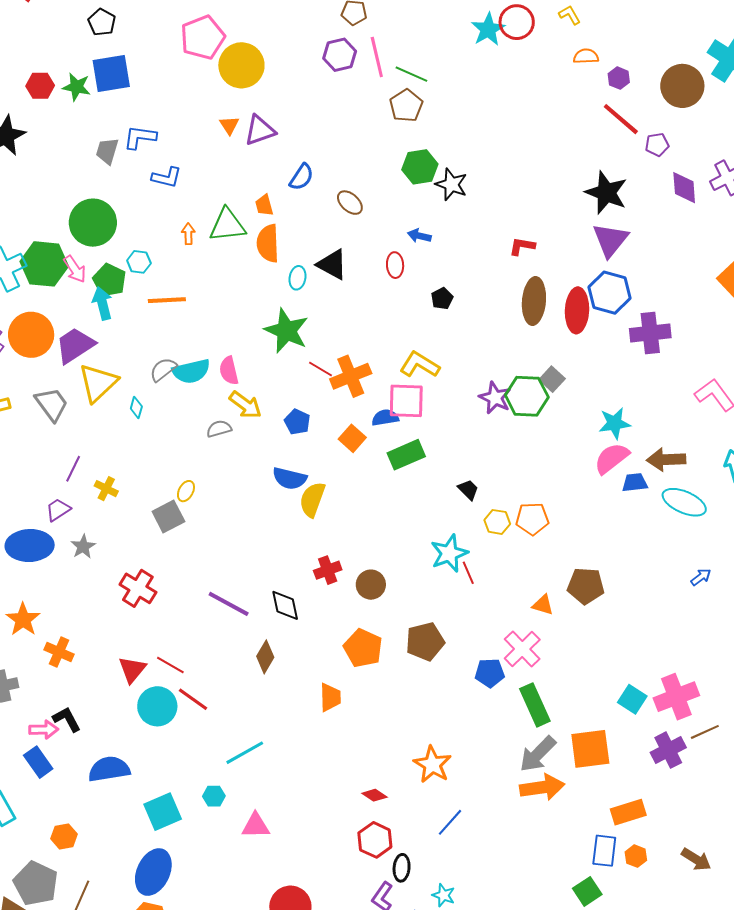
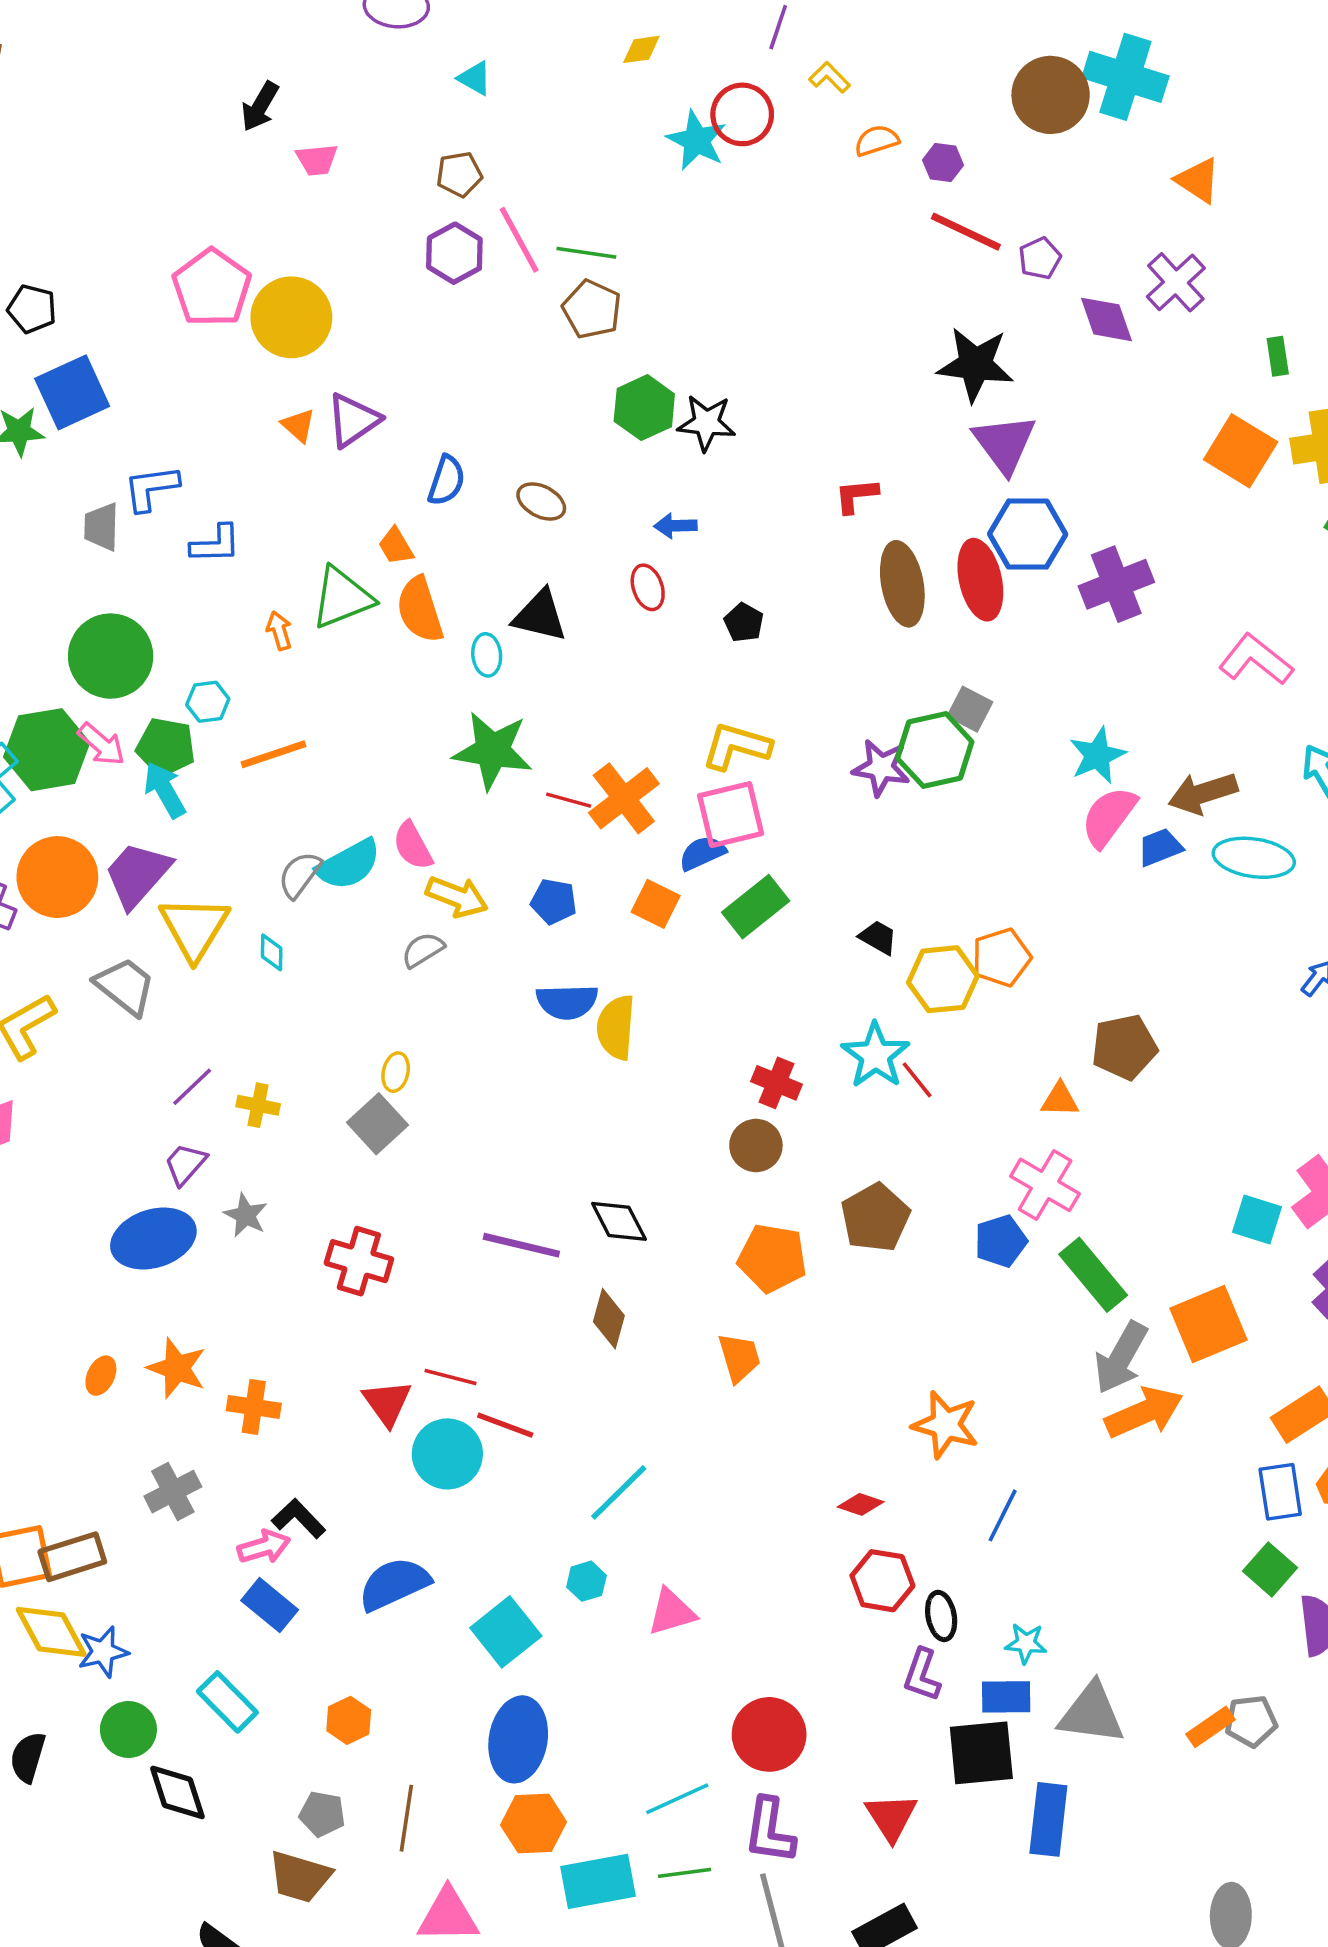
brown circle: (682, 86) -> (1051, 95), moved
purple line: (73, 469) -> (192, 1087), turned 36
yellow hexagon: (497, 522) -> (943, 979), size x1.5
red cross: (328, 570) -> (777, 1083), moved, turned -32
gray pentagon: (36, 883) -> (322, 1814), size x0.6

